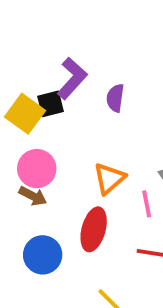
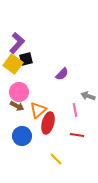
purple L-shape: (72, 78) -> (17, 43), moved
purple semicircle: (115, 98) -> (62, 74), moved, turned -144
orange triangle: (109, 178) -> (38, 110), moved

